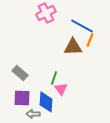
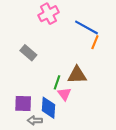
brown triangle: (73, 47) -> (77, 75), moved
gray rectangle: (20, 73) -> (28, 53), moved

